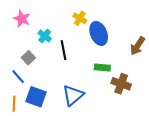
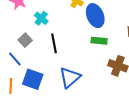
black line: (63, 50) -> (54, 43), moved
green rectangle: (102, 68) -> (99, 41), moved

